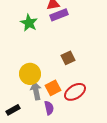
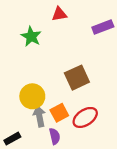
purple rectangle: (59, 15) -> (103, 27), moved
brown square: (68, 58) -> (77, 78), size x1.5

